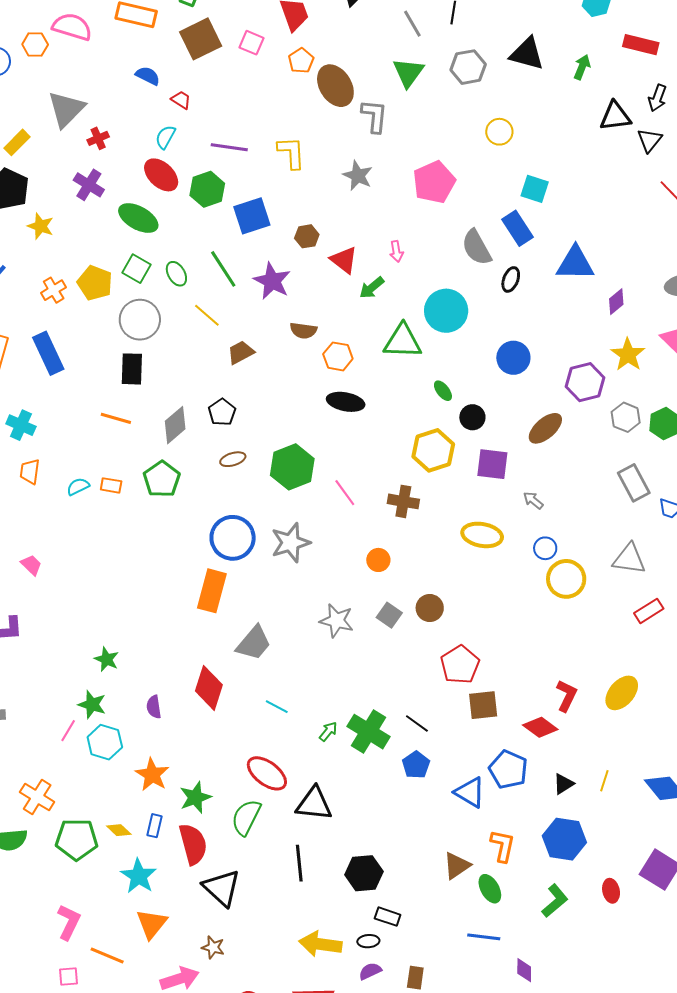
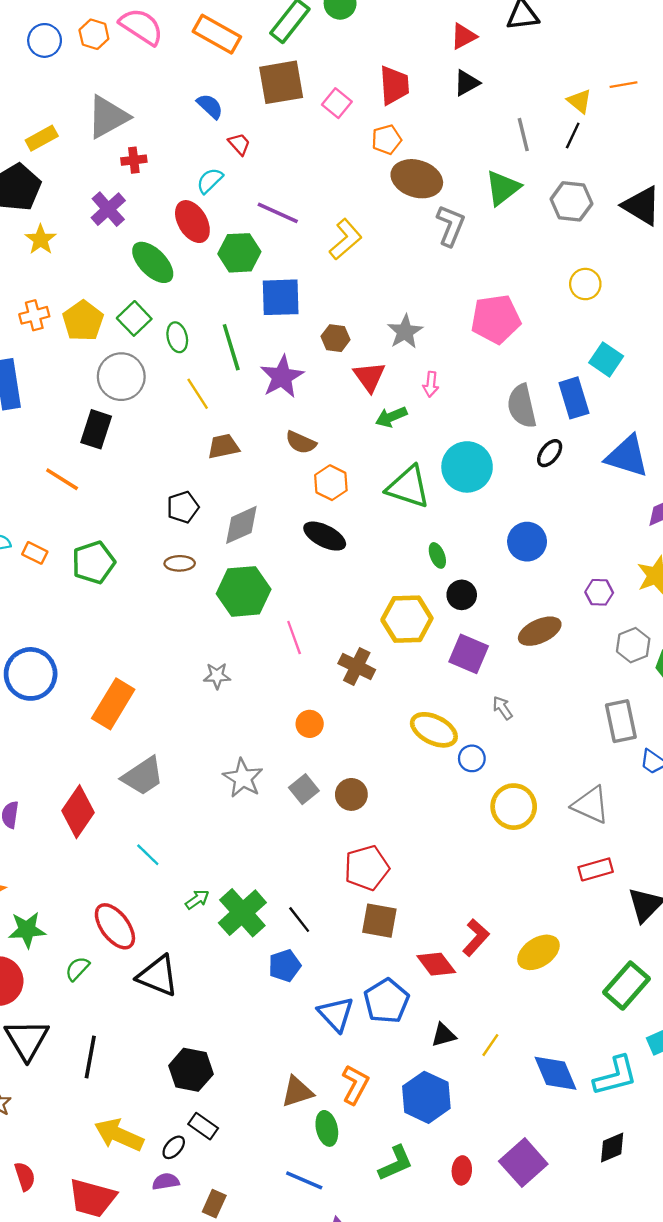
brown ellipse: (335, 86) -> (417, 179), turned -57
yellow L-shape: (291, 153) -> (346, 239), turned 36
gray star: (358, 176) -> (405, 332), moved
purple hexagon: (585, 382) -> (599, 592), size x0.6
gray diamond: (175, 425) -> (241, 525), moved
blue circle: (233, 538) -> (31, 674), moved
gray star: (291, 543) -> (217, 676), size x0.6
blue circle: (545, 548) -> (472, 758), moved
green semicircle: (246, 817) -> (77, 969), size x0.6
black line: (299, 863) -> (90, 1057), moved
black ellipse: (368, 941) -> (174, 1147), turned -60

